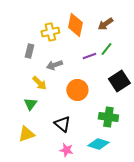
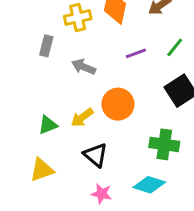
green line: (106, 49) -> (175, 47), moved
gray arrow: (54, 65) -> (84, 67), turned 42
yellow arrow: (39, 83) -> (82, 118), moved, turned 98
green triangle: (30, 104) -> (48, 125), turned 32

